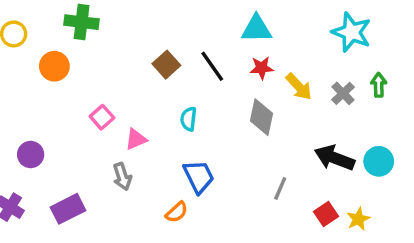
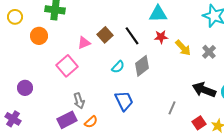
pink square: (102, 117) -> (67, 66), size x1.5
gray diamond: (262, 117) -> (142, 66), moved, turned 40
cyan semicircle: (189, 119) -> (118, 67), turned -144
pink triangle: (136, 139) -> (84, 43), moved
purple rectangle: (68, 209) -> (67, 120), moved
orange semicircle: (177, 212) -> (91, 122), moved

